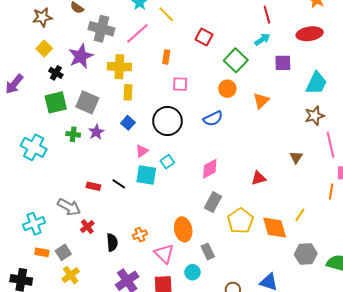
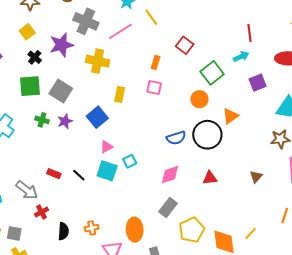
orange rectangle: (166, 57) -> (156, 63), moved
purple square: (283, 63) -> (258, 83), turned -30
yellow rectangle: (128, 92) -> (120, 94), moved
blue semicircle: (213, 119) -> (176, 138), moved
black circle: (167, 121) -> (207, 135), moved
blue square: (128, 123) -> (97, 117), size x1.5
red triangle: (259, 178) -> (210, 178), moved
gray square: (63, 252) -> (14, 233), turned 35

